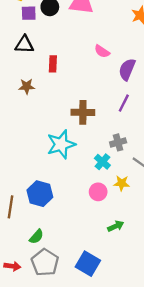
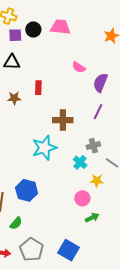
red rectangle: (53, 64) -> (38, 88), moved
pink circle: (98, 192) -> (82, 198), moved
green semicircle: (36, 237) -> (16, 223), moved

